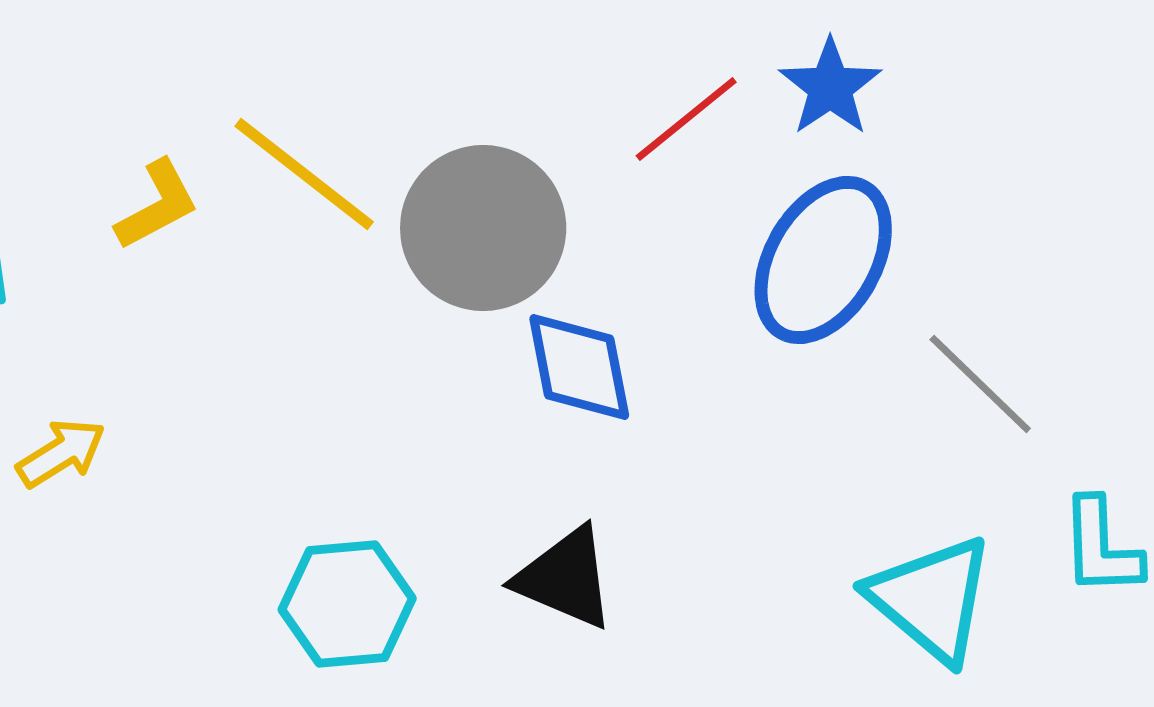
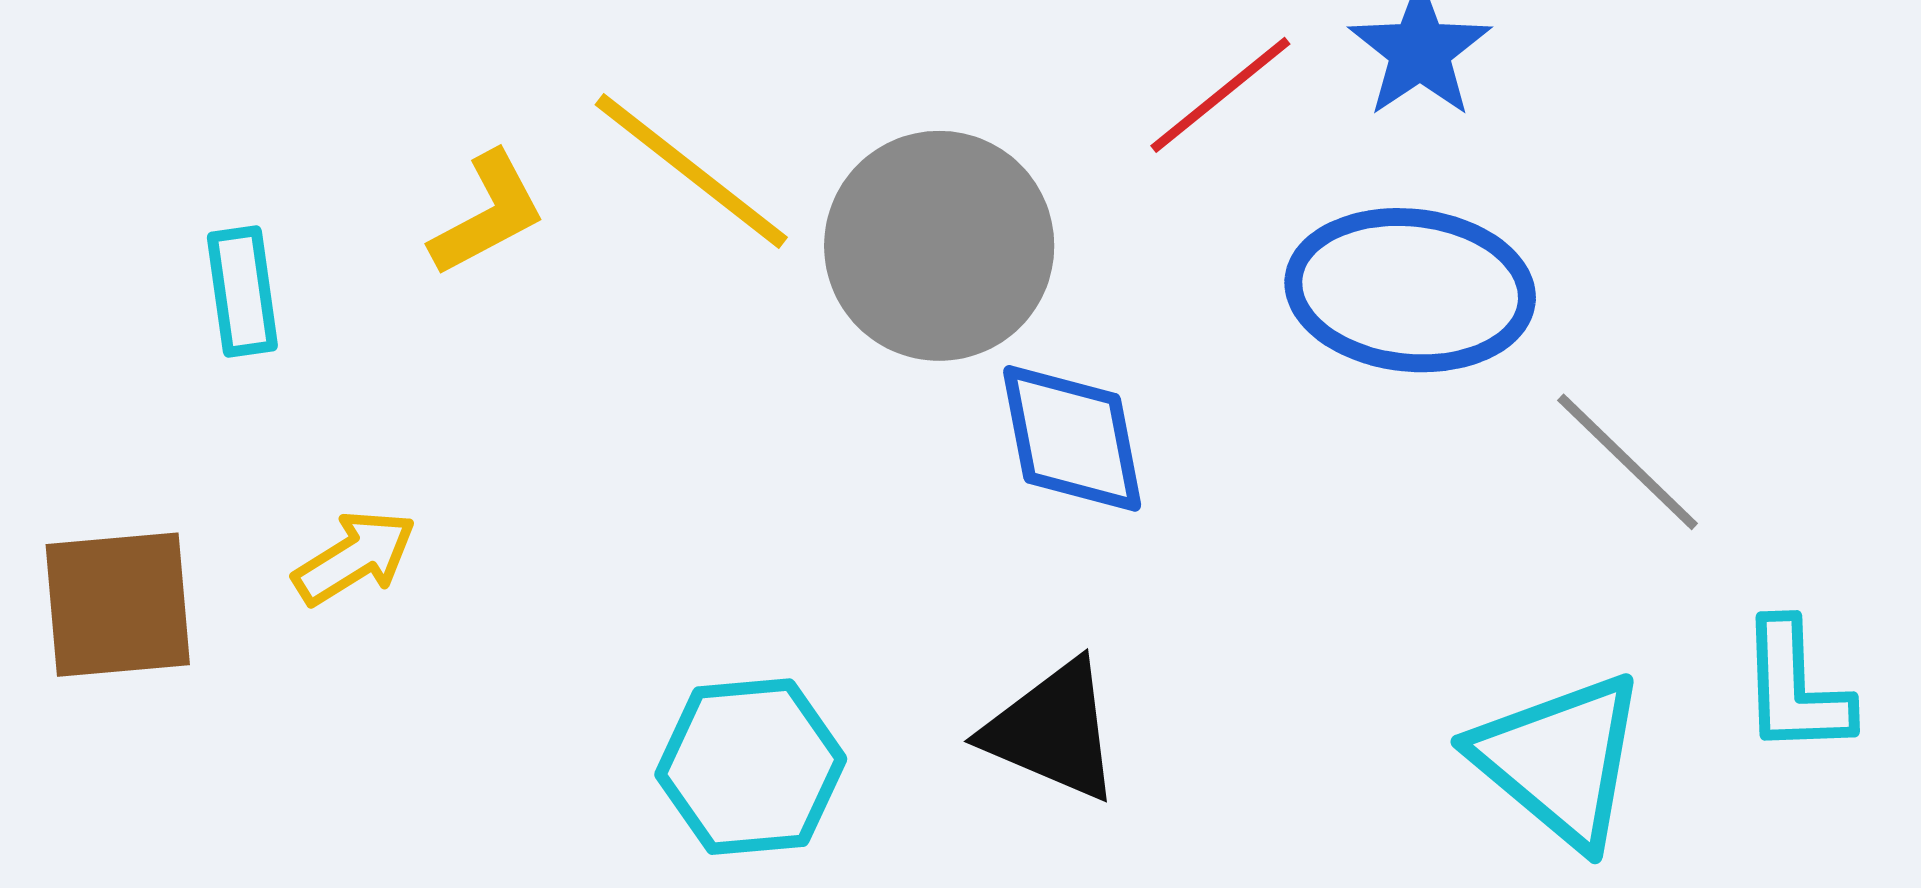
blue ellipse: (823, 260) -> (1410, 290), turned 66

